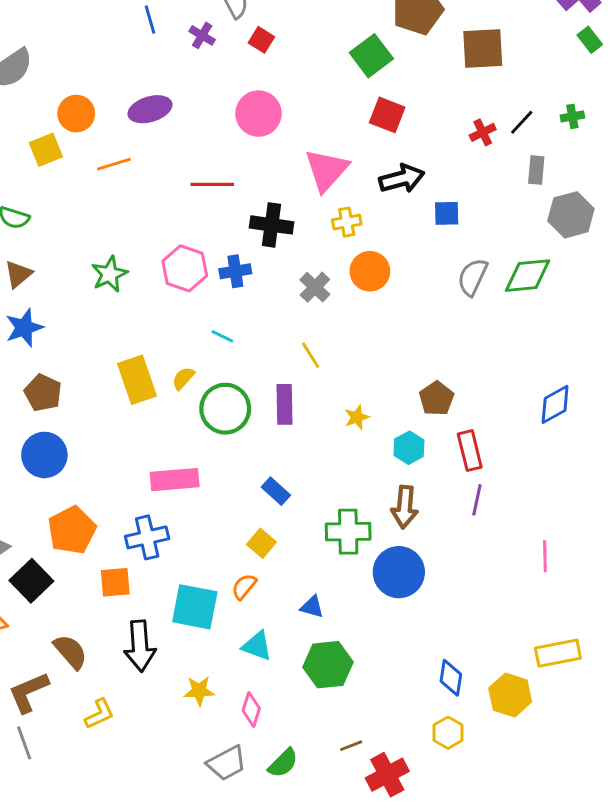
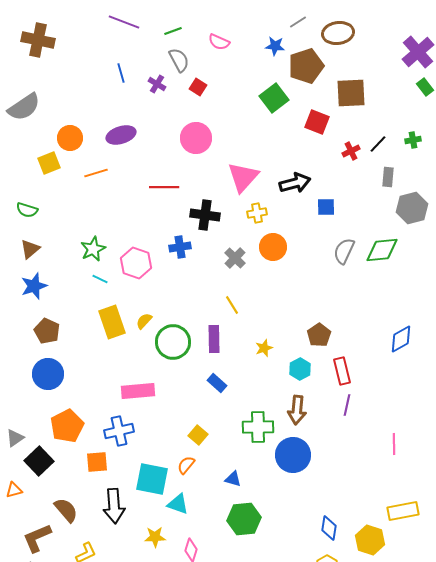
red square: (387, 115) -> (317, 122), moved
pink hexagon: (185, 268) -> (136, 263), moved
cyan line: (222, 336) -> (100, 279), moved
blue rectangle: (276, 491) -> (217, 383), moved
cyan triangle: (257, 646) -> (178, 504), moved

